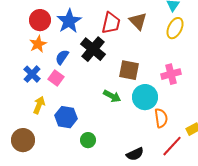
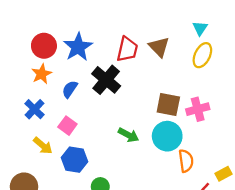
brown square: (129, 70) -> (168, 104), moved
pink square: (56, 78) -> (67, 126), moved
yellow arrow: (39, 105) -> (43, 146), turned 108

